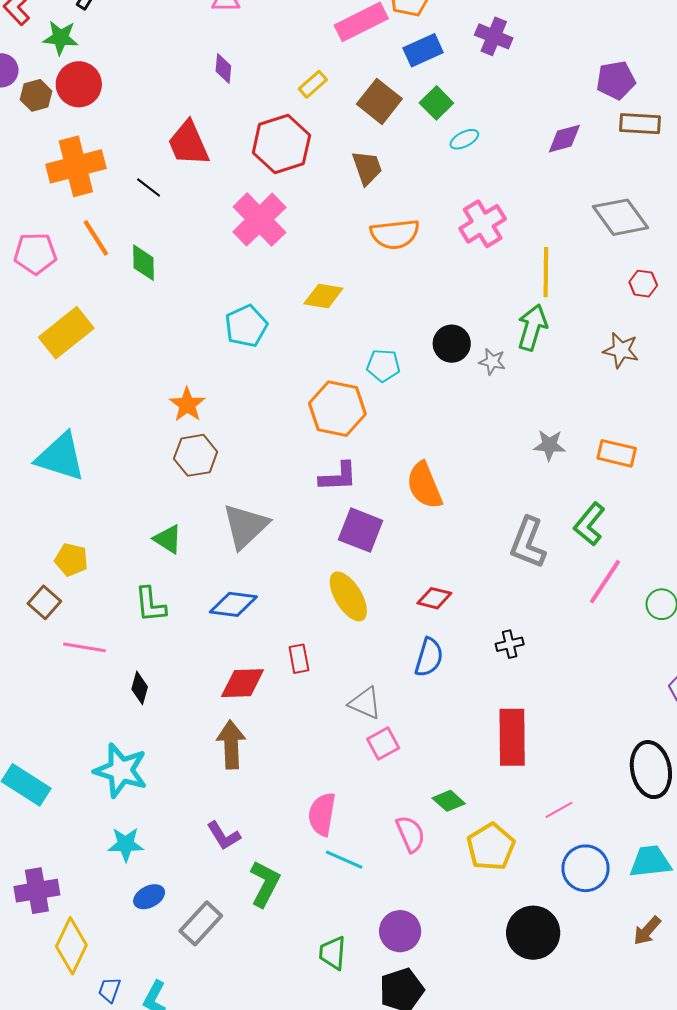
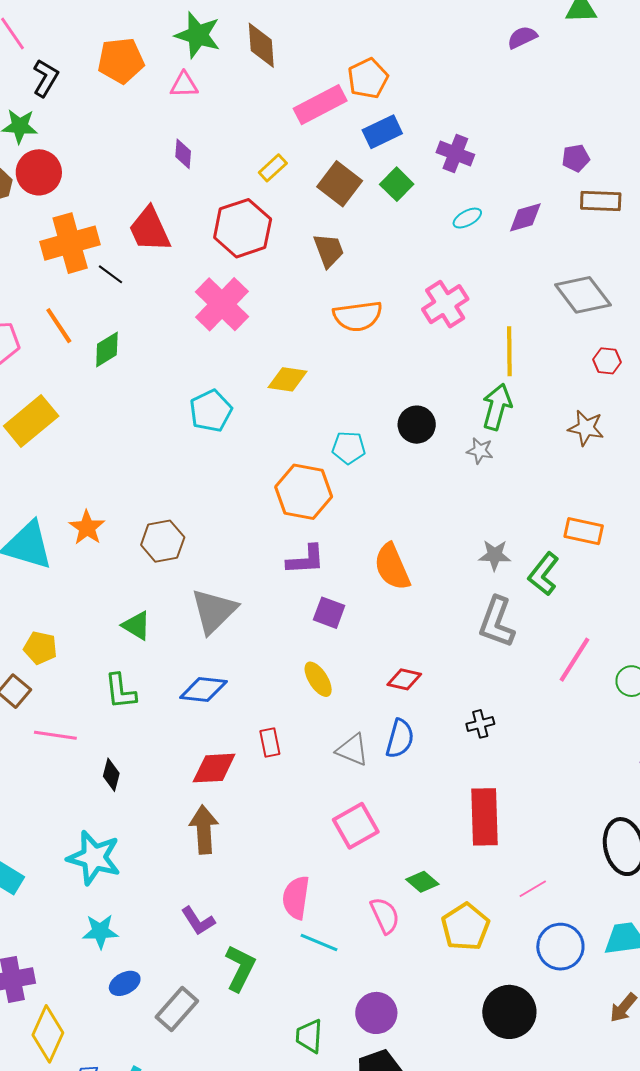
purple cross: (494, 36) -> (455, 154), moved
purple pentagon: (616, 80) -> (576, 158), size x0.7
cyan ellipse: (464, 139) -> (467, 218), moved
orange cross: (76, 166) -> (70, 243), moved
green diamond: (143, 263) -> (107, 350), turned 60
gray star: (492, 362) -> (480, 451), moved
orange star: (187, 405) -> (87, 528), moved
gray star: (549, 445) -> (495, 555), moved
green L-shape: (589, 524) -> (544, 574), moved
purple square: (361, 530) -> (329, 613), size x0.7
yellow ellipse: (348, 596) -> (318, 679), size x0.7
gray triangle: (365, 703) -> (352, 750), moved
pink square: (383, 744) -> (356, 826), size x1.4

